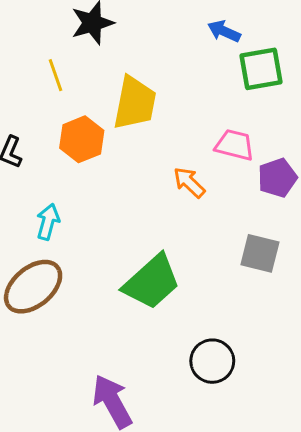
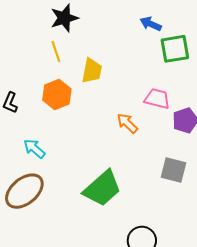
yellow line: (56, 75) -> (56, 51), moved
yellow trapezoid: (135, 103) -> (92, 71), size x0.7
cyan arrow: (48, 222) -> (34, 149), turned -65

